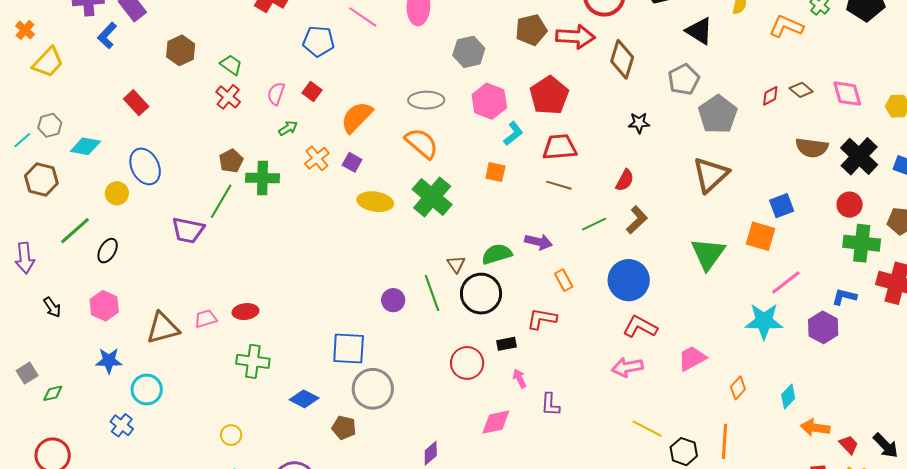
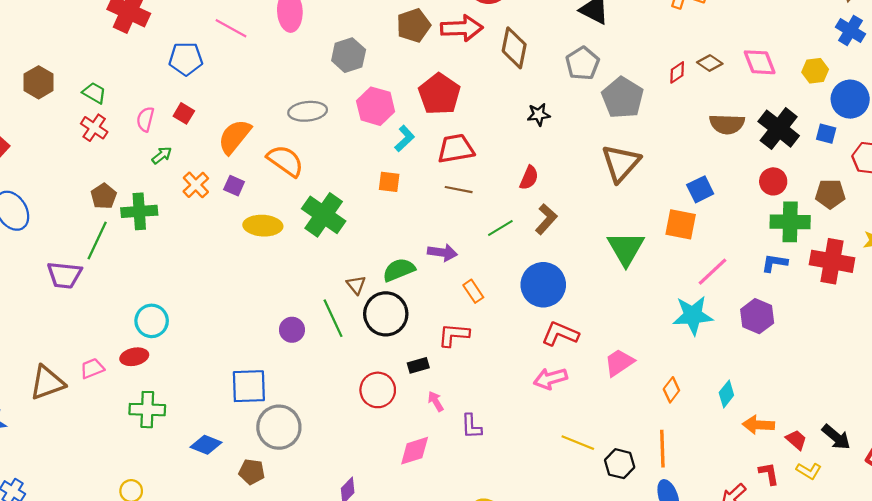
orange semicircle: (422, 143) -> (285, 161), moved
blue L-shape: (844, 297) -> (774, 263), moved
cyan circle: (147, 389) -> (152, 321), moved

